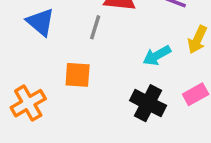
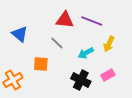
gray line: (95, 27) -> (57, 43), moved, turned -64

